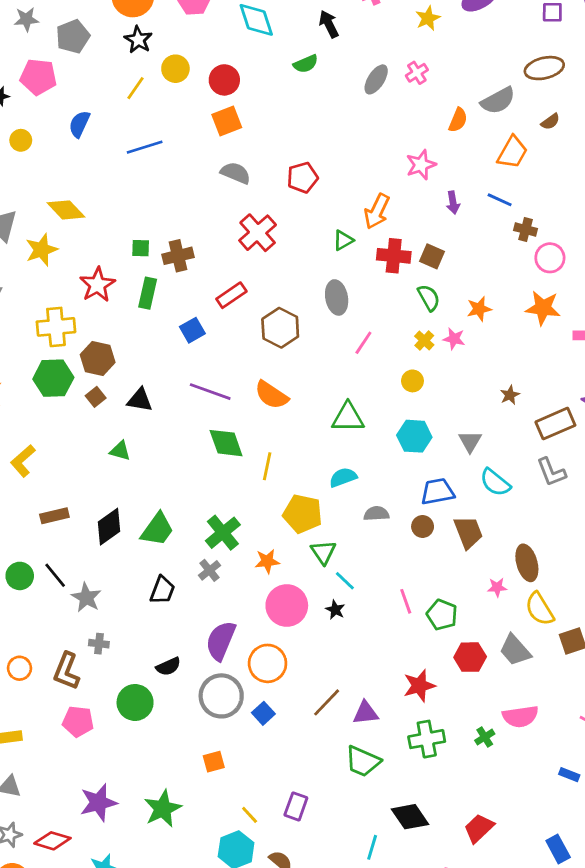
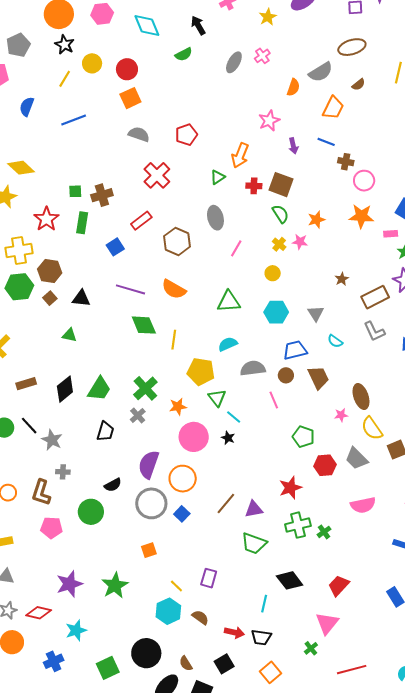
red cross: (394, 256) -> (254, 186), size x0.7
brown square: (432, 256) -> (281, 185), size x1.4
cyan semicircle: (495, 482) -> (335, 341), size x0.7
gray semicircle: (376, 514) -> (253, 368), size x1.4
pink line: (406, 601) -> (274, 400), moved
green cross: (485, 737) -> (324, 532), moved

